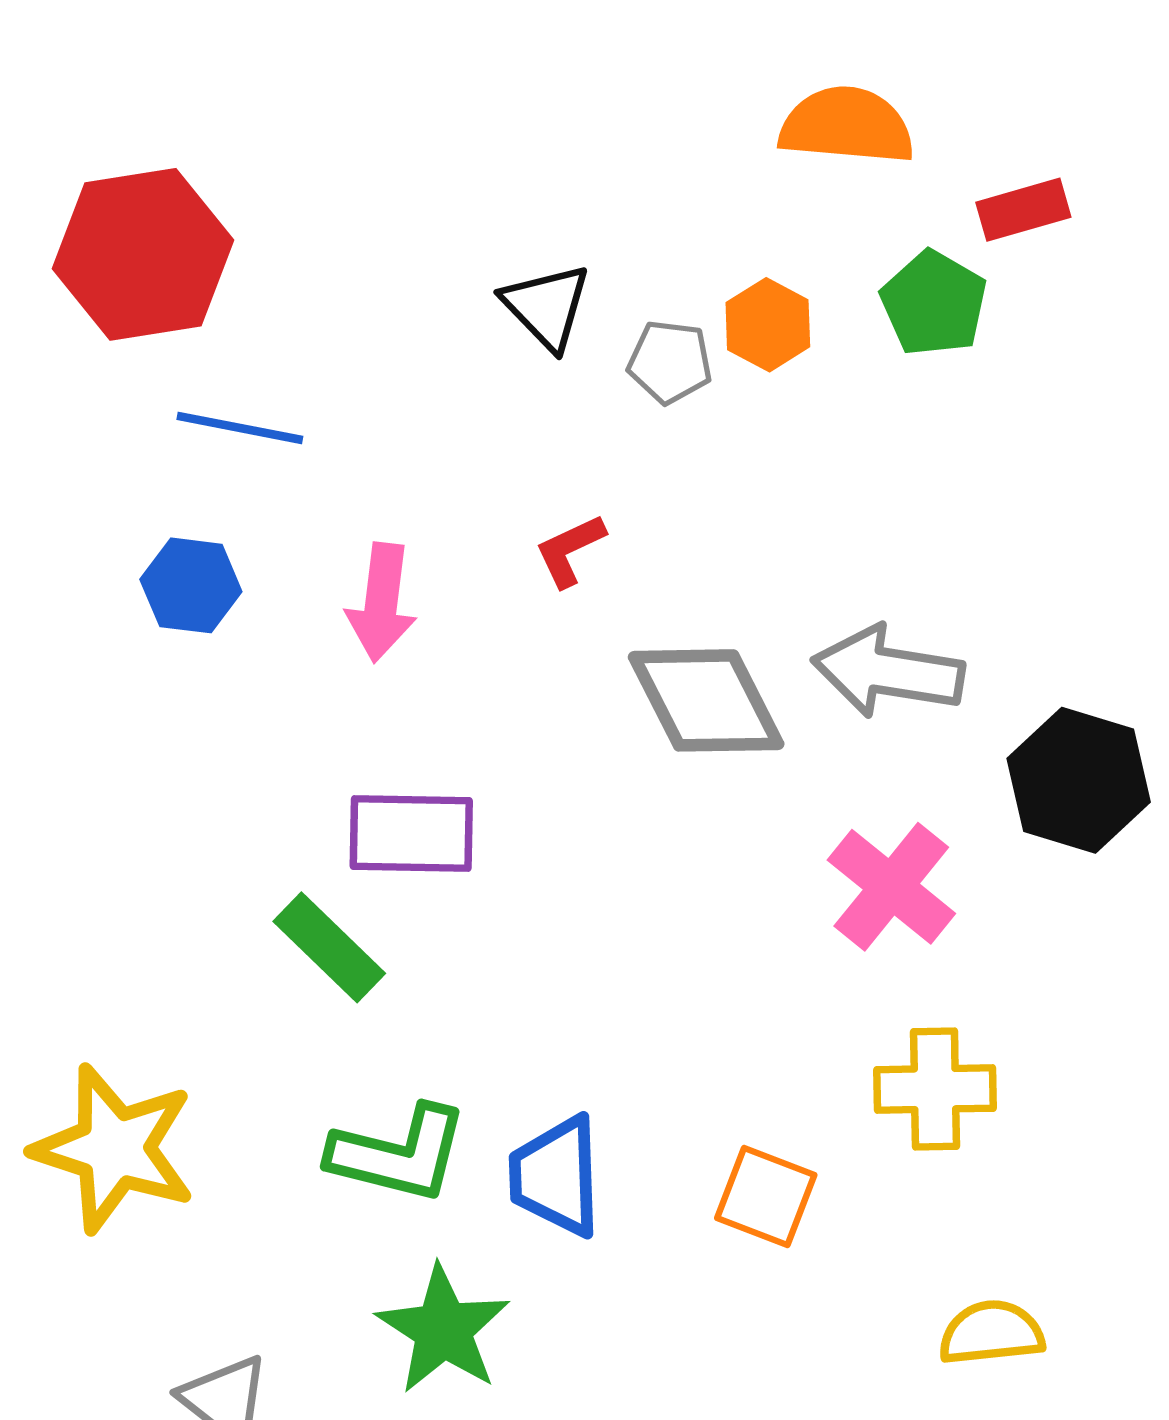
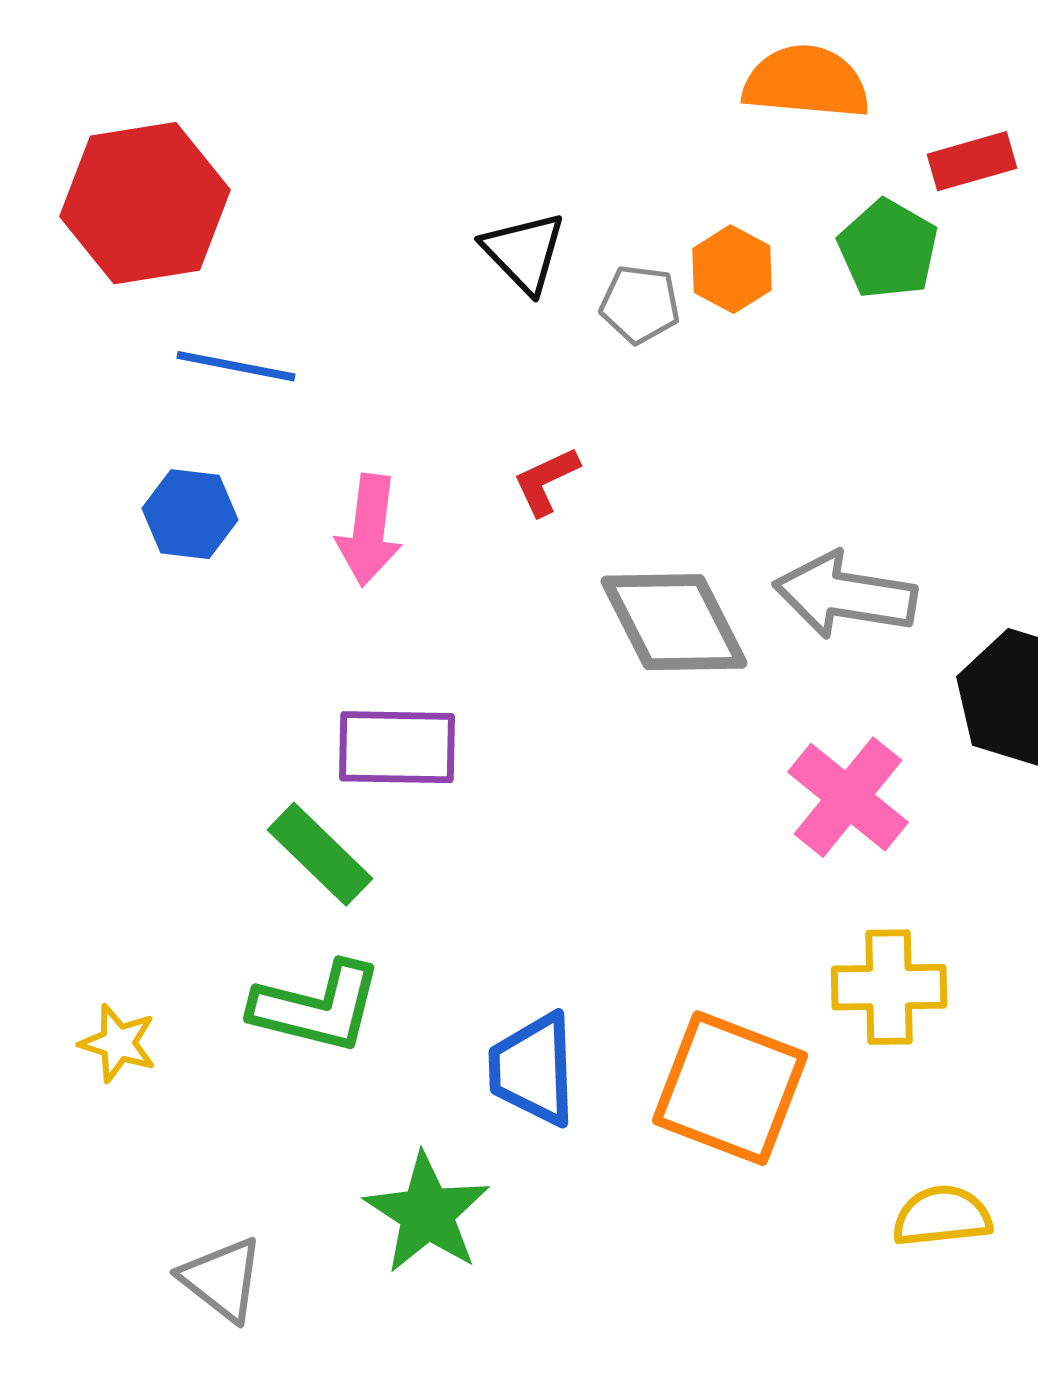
yellow star: (114, 1149) -> (118, 1043), size x0.5
green L-shape: (398, 1154) -> (317, 1007), moved
orange square: (766, 1196) -> (730, 1088), size x1.6

